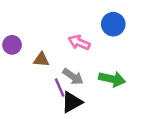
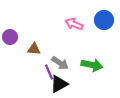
blue circle: (113, 24) -> (104, 20), moved
pink arrow: (79, 42) -> (74, 24), moved

